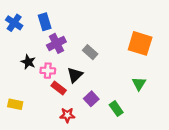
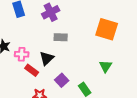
purple cross: (56, 43) -> (51, 12), moved
gray rectangle: (90, 52) -> (61, 37), turned -40

